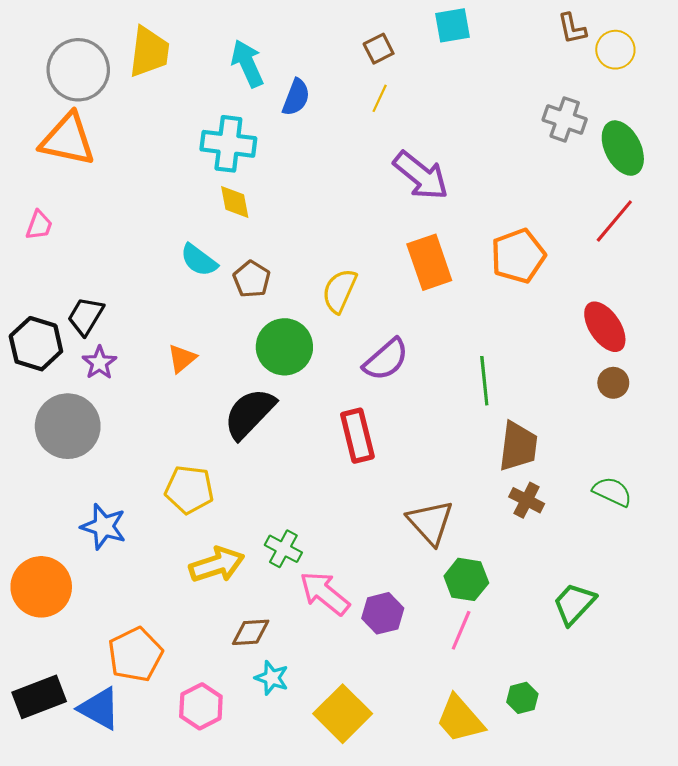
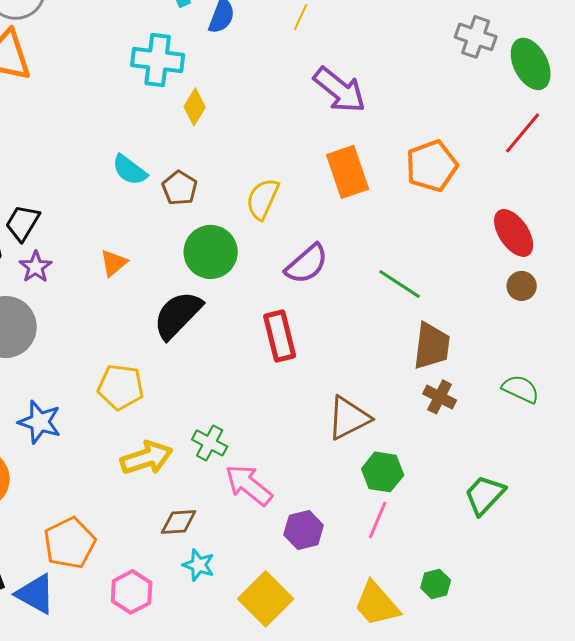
yellow diamond: (235, 202) -> (195, 107), moved, turned 42
green line: (484, 381) -> (400, 284), turned -51
brown triangle: (430, 522) -> (349, 418), turned 45
purple hexagon: (383, 613) -> (304, 530), moved

